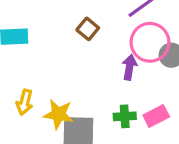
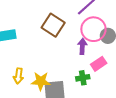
brown square: (88, 29) -> (53, 25), size x1.6
pink rectangle: (156, 116) -> (99, 64), moved

